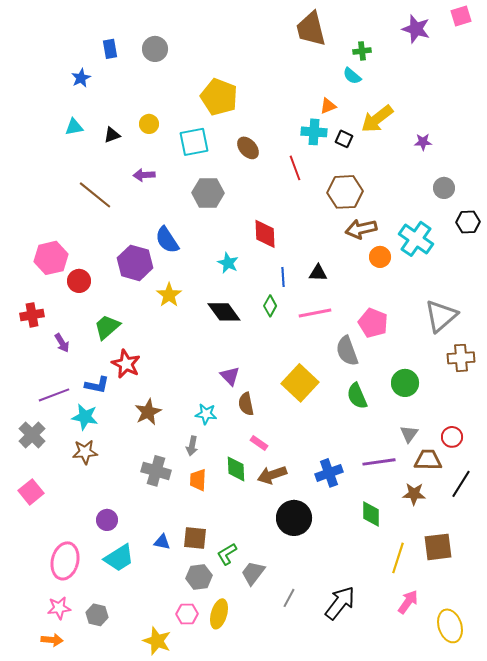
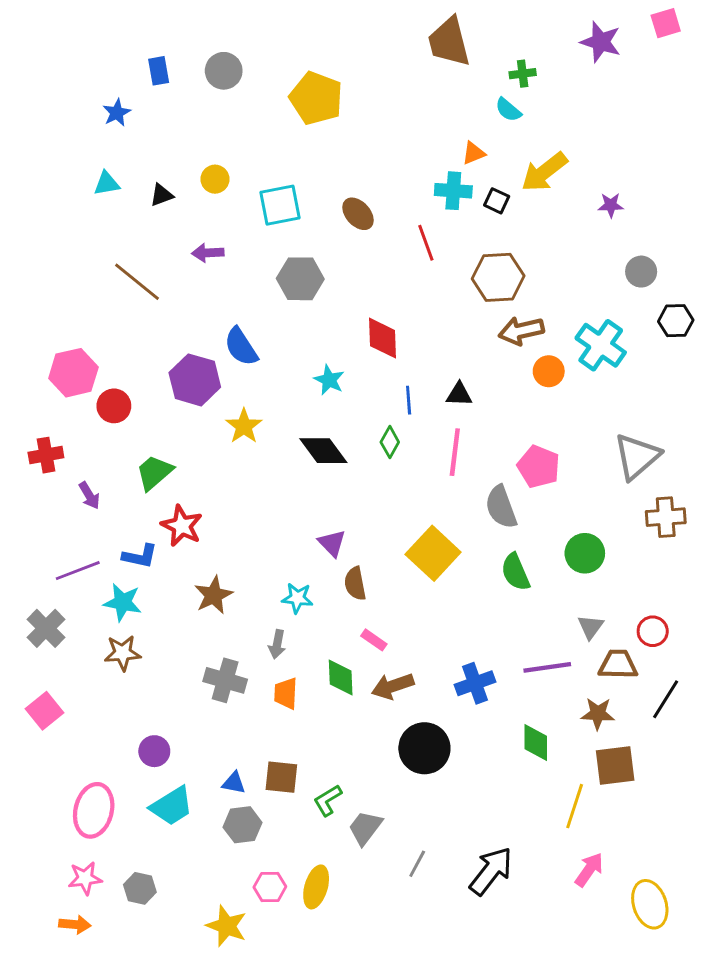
yellow pentagon: (219, 97) -> (316, 98), moved
pink line: (315, 313) -> (455, 452), turned -72
brown square: (438, 547) -> (615, 766), moved
gray hexagon: (199, 577) -> (242, 825), moved

